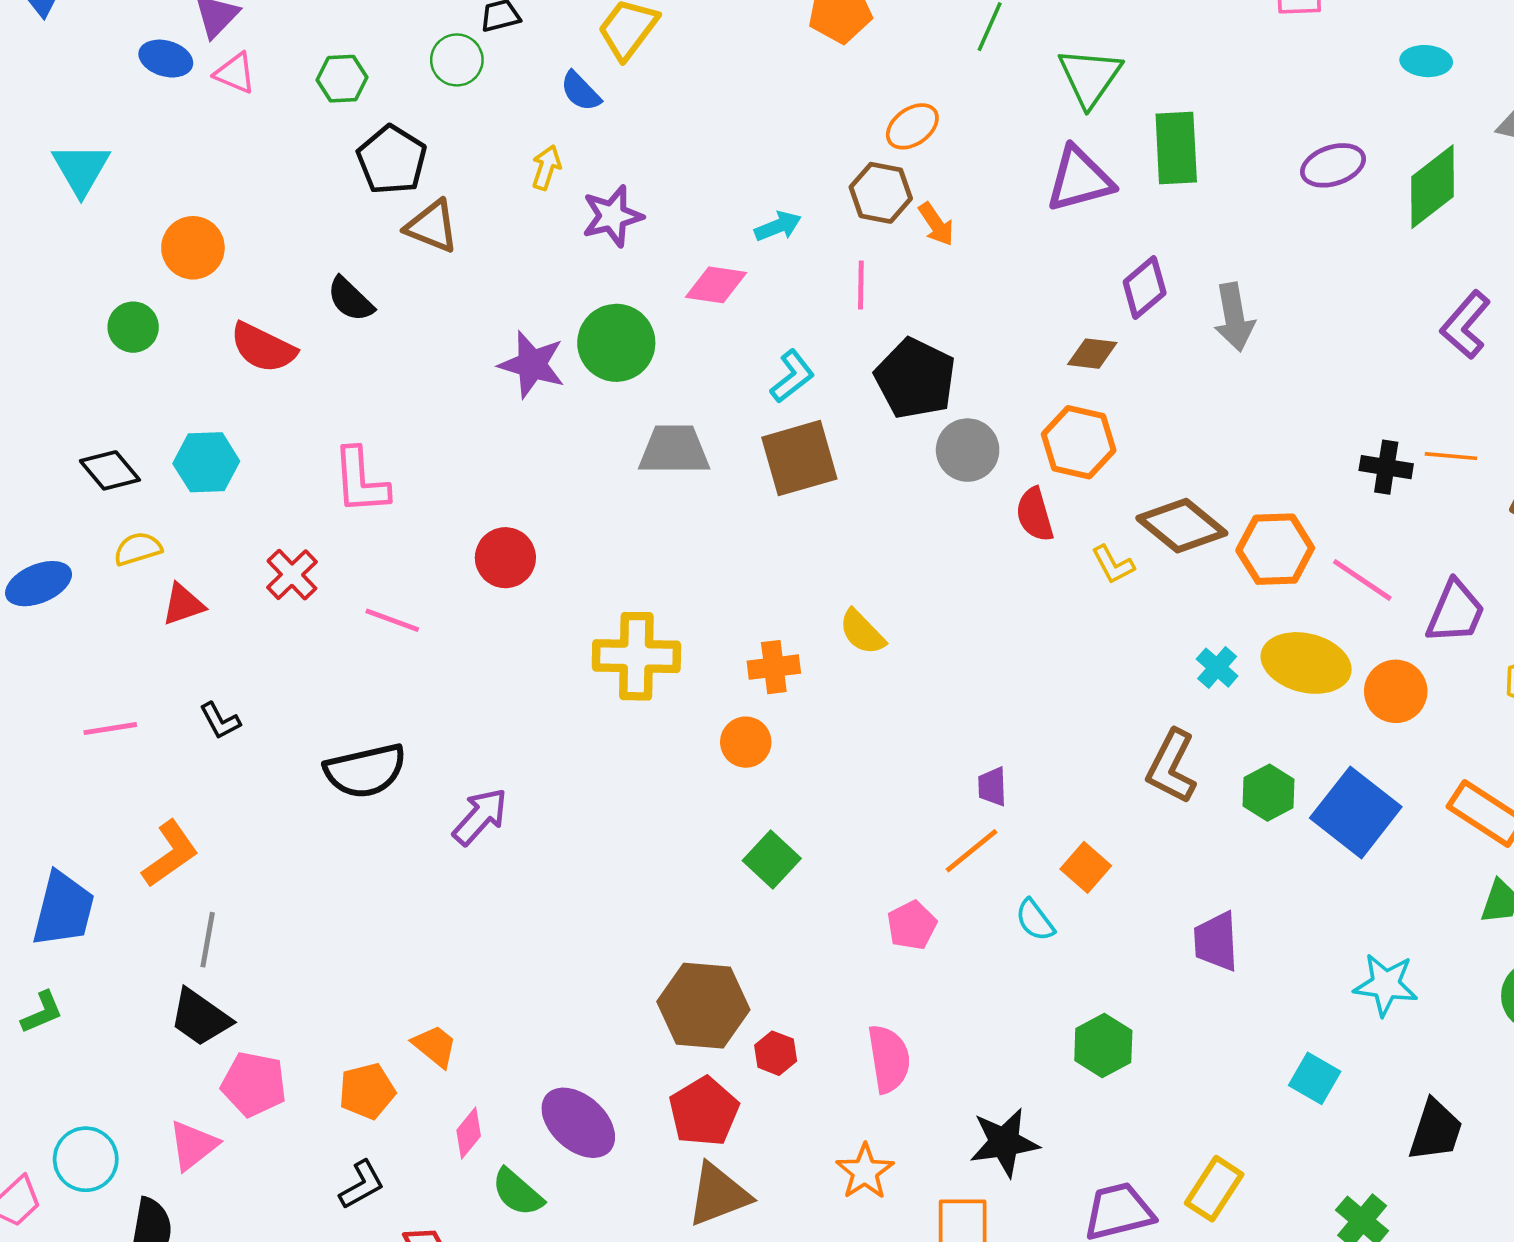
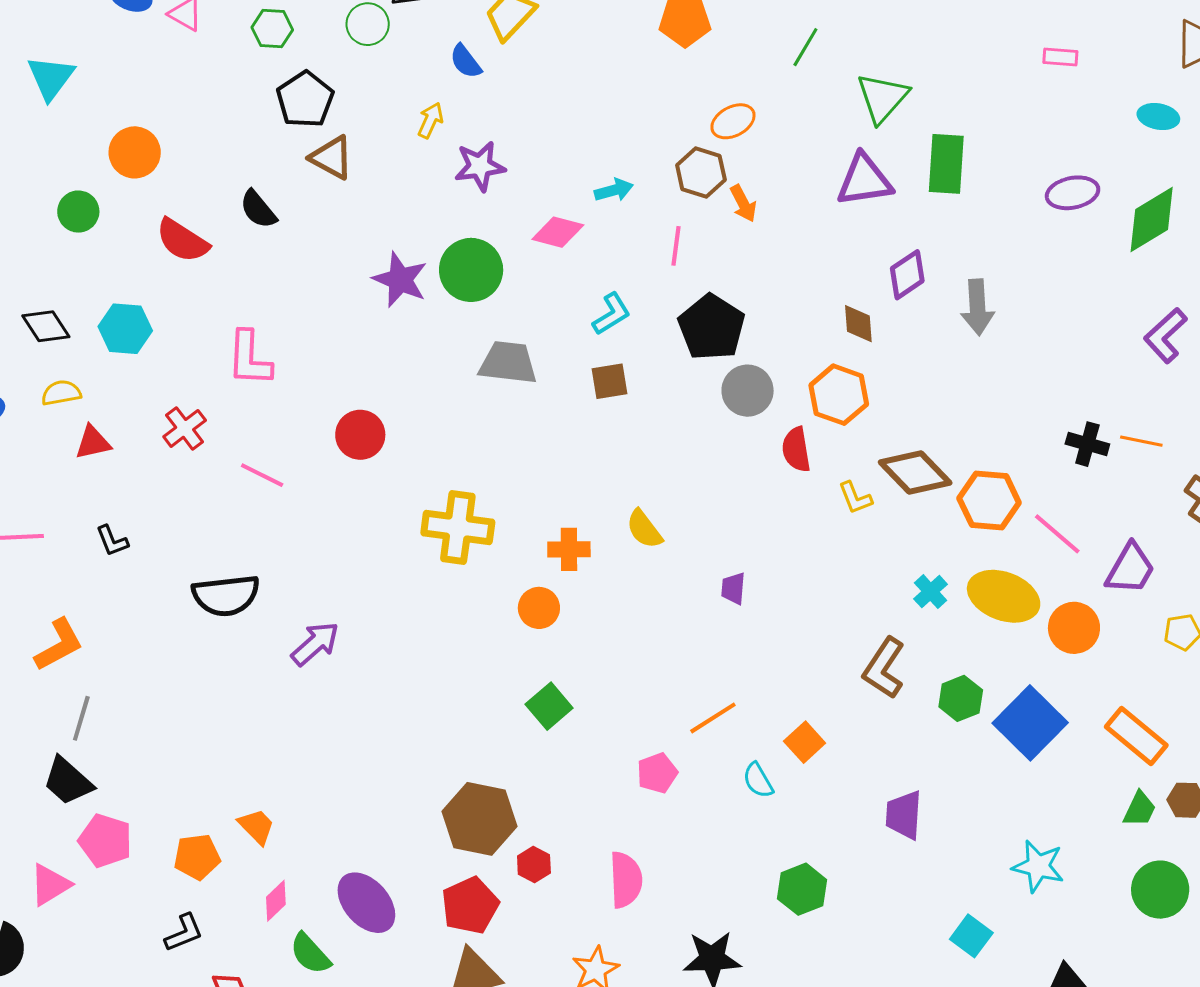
brown diamond: (1092, 354) -> (858, 324), turned 72
brown square: (799, 458) -> (610, 381), size x0.6
purple trapezoid: (992, 787) -> (733, 588), moved

